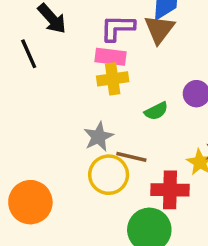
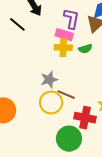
purple L-shape: (118, 28) -> (71, 19), turned 90
black line: (29, 54) -> (17, 24), turned -36
green semicircle: (156, 111) -> (85, 49), moved

